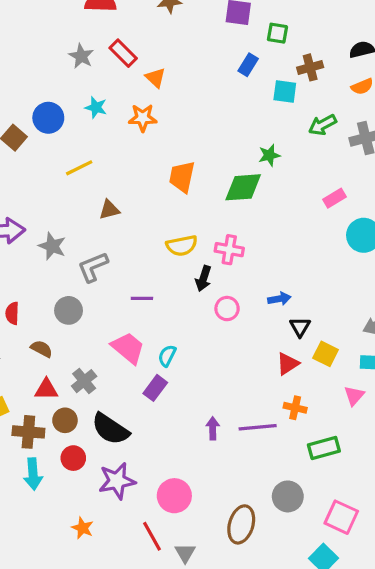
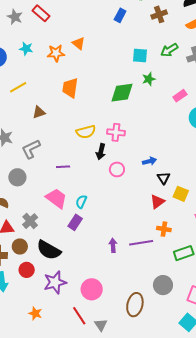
orange triangle: (155, 78) -> (79, 43), moved
cyan square: (285, 92) -> (140, 56), moved
green star: (269, 155) -> (149, 79), moved
orange trapezoid: (182, 177) -> (70, 88), moved

